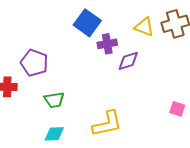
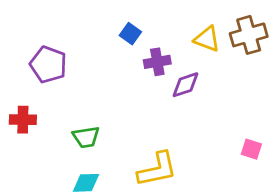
blue square: (87, 23) -> (130, 34), size x0.6
purple pentagon: (34, 63) -> (48, 65), moved

